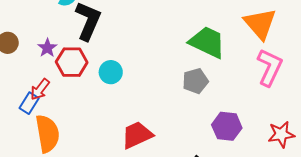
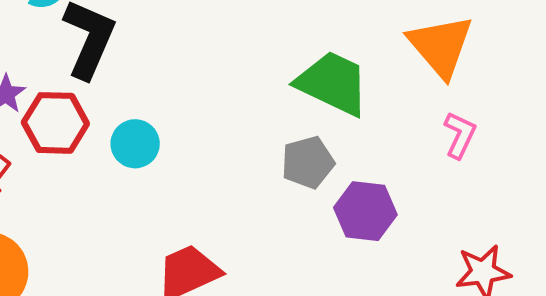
pink L-shape: (270, 67) -> (460, 135), size x0.6
purple hexagon: (227, 126) -> (365, 211), moved

